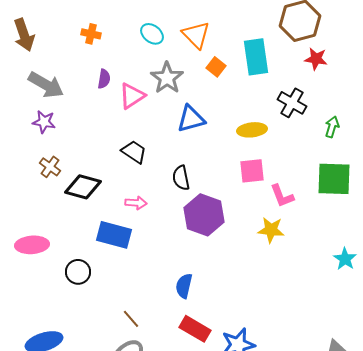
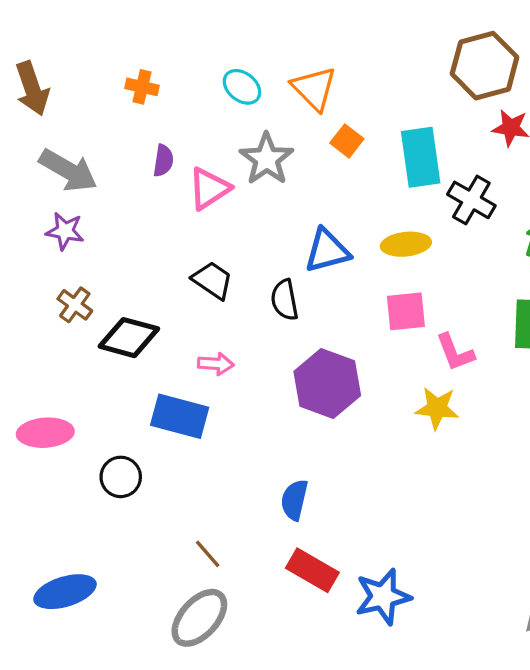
cyan rectangle: (256, 57) -> (421, 157), moved
blue triangle: (191, 119) -> (327, 251), moved
black semicircle: (181, 178) -> (285, 300), moved

